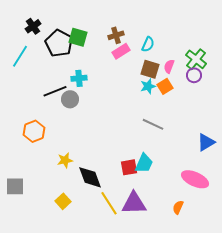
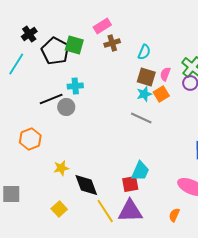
pink rectangle: (121, 51) -> (102, 26), moved
gray line: (153, 124) -> (141, 118), moved
red square: (129, 167) -> (130, 184), moved

